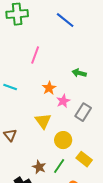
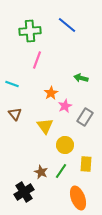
green cross: (17, 14) -> (30, 31), moved
cyan line: (10, 87) -> (12, 84), moved
brown triangle: (10, 135) -> (15, 114), moved
yellow rectangle: (84, 159) -> (86, 164), turned 56

